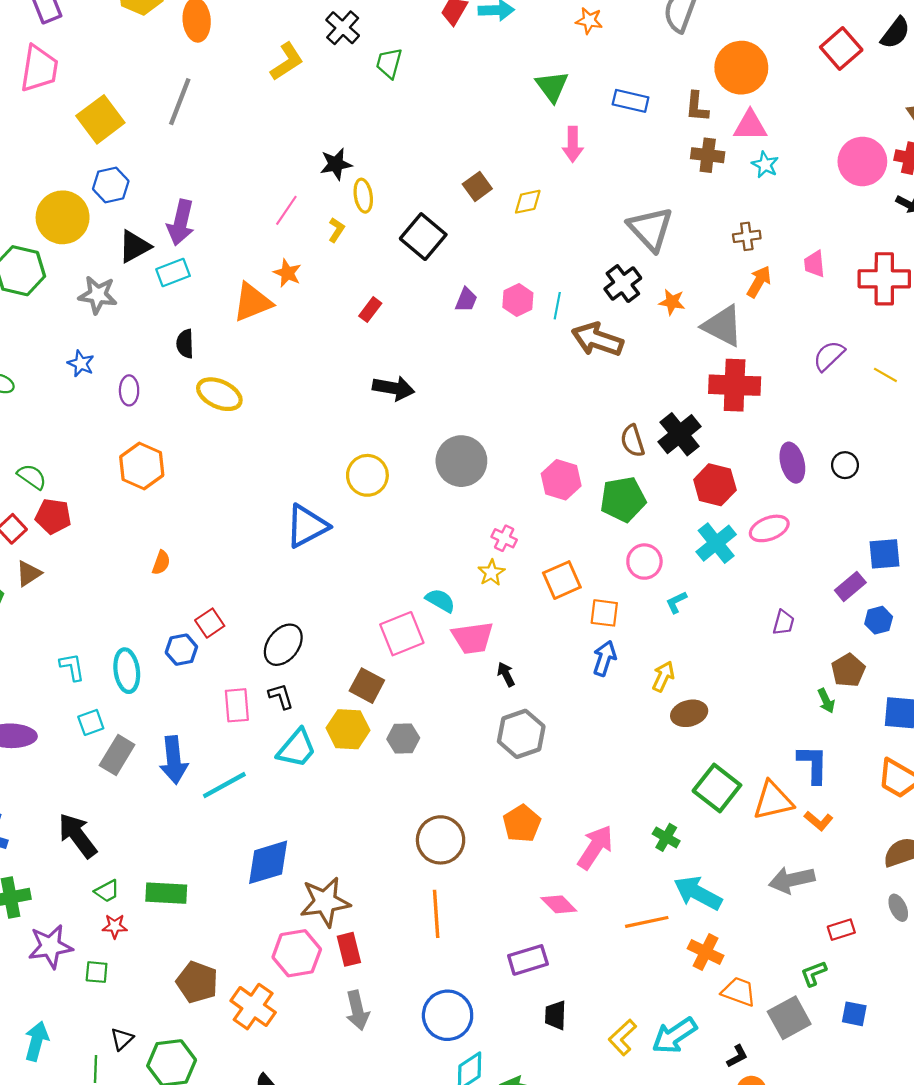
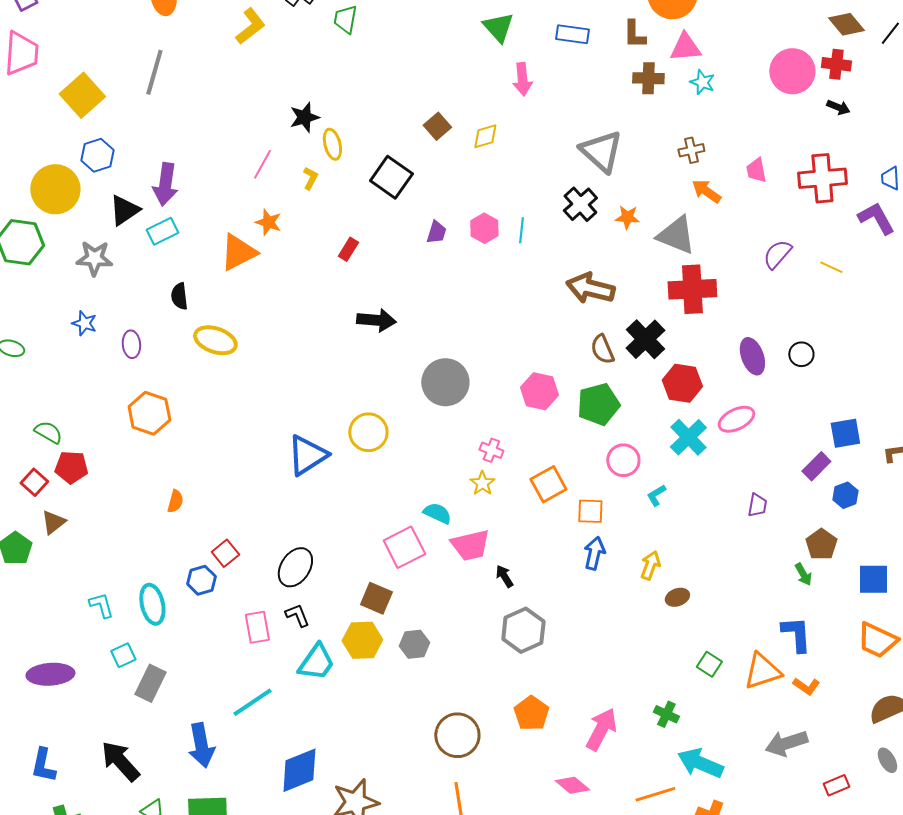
orange arrow: (759, 282) -> (706, 191), turned -80
brown arrow: (597, 339) -> (590, 288), moved
yellow circle: (367, 475) -> (368, 432), moved
brown ellipse: (689, 713) -> (677, 597), size x0.7
blue arrow: (174, 760) -> (201, 745), moved
green square: (717, 788) -> (709, 664), size x0.6

